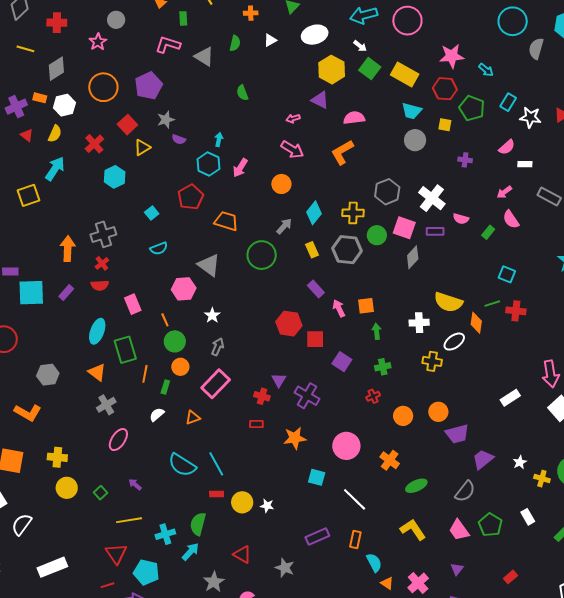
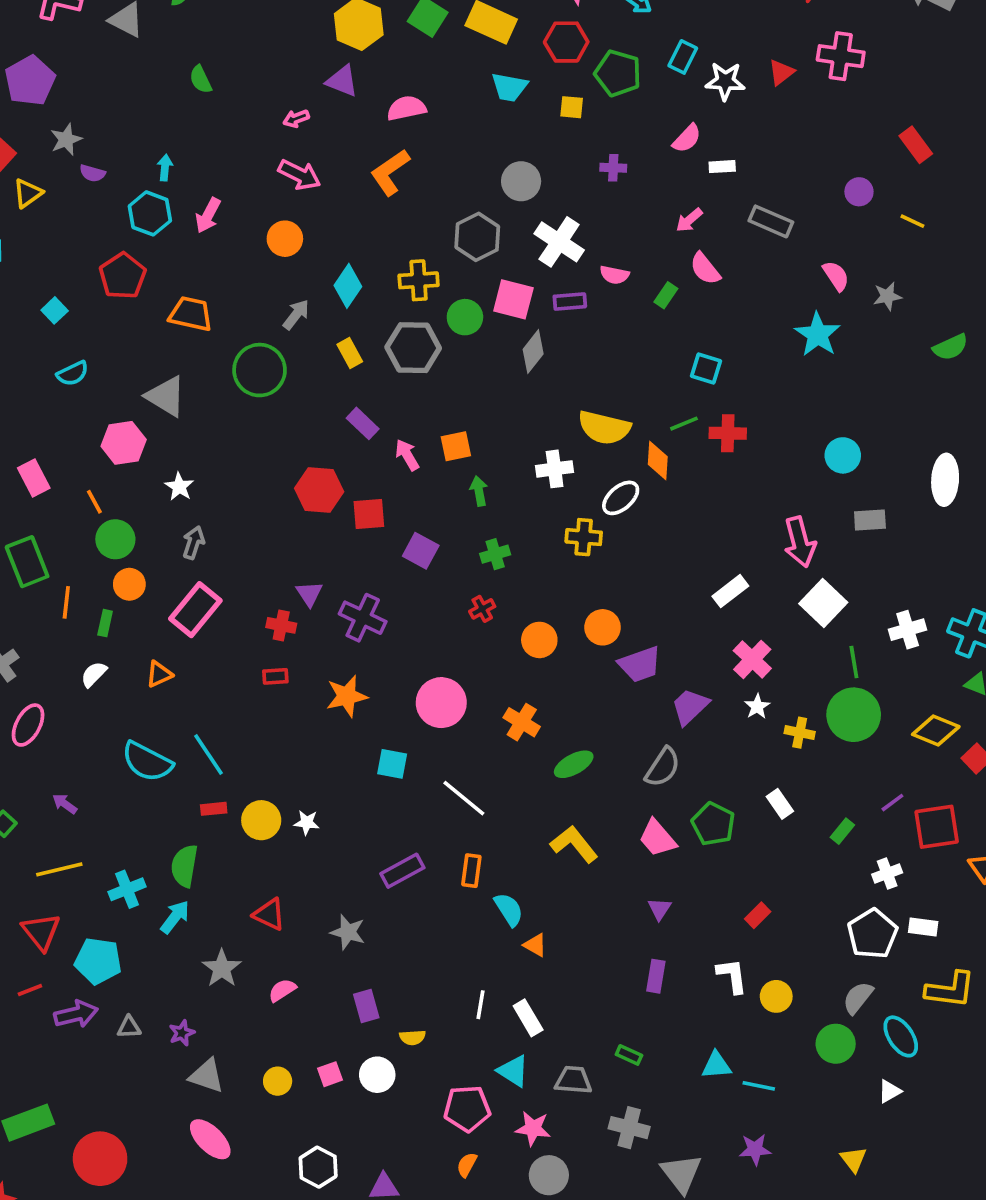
gray circle: (415, 140) -> (521, 181), moved
pink cross: (418, 583) -> (752, 659), moved

